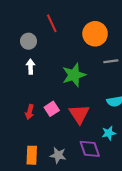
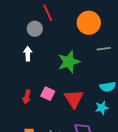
gray circle: (29, 41) -> (35, 29), moved
pink square: (52, 109) -> (48, 94), turned -32
cyan star: (109, 133) -> (102, 108), moved

